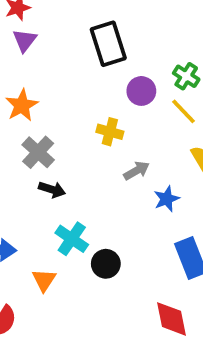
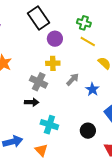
purple circle: (141, 91) -> (55, 39), moved
gray cross: (38, 152) -> (39, 82), moved
black circle: (106, 264) -> (88, 131), moved

